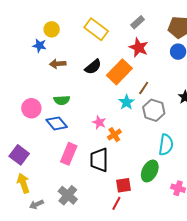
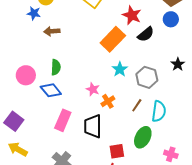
black semicircle: (93, 67) -> (146, 34), moved
brown line: (144, 88) -> (137, 105), moved
green semicircle: (62, 100) -> (56, 67), turned -84
yellow arrow: (23, 183) -> (18, 149), turned -42

